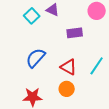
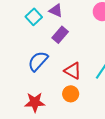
purple rectangle: (75, 33) -> (60, 35), moved, turned -42

